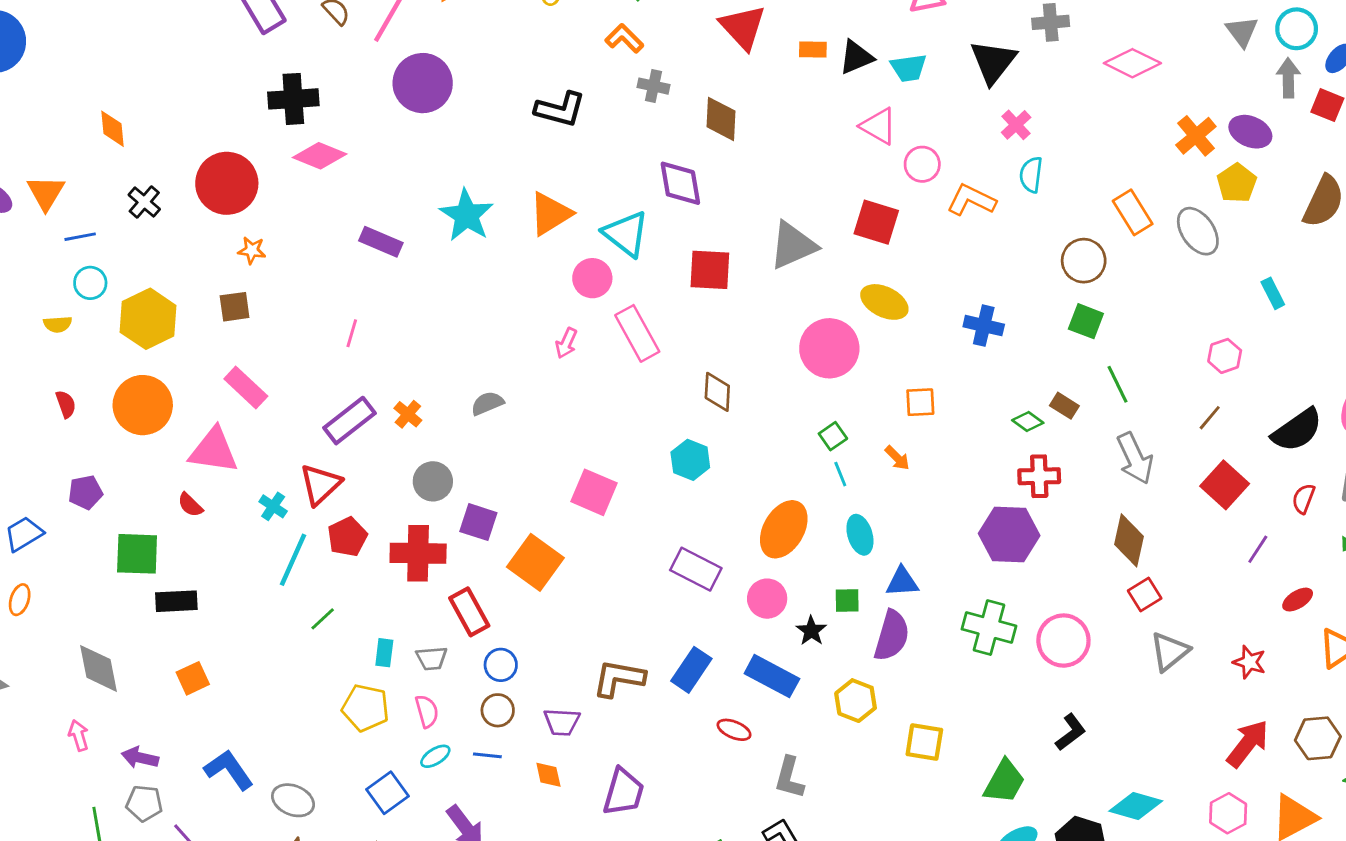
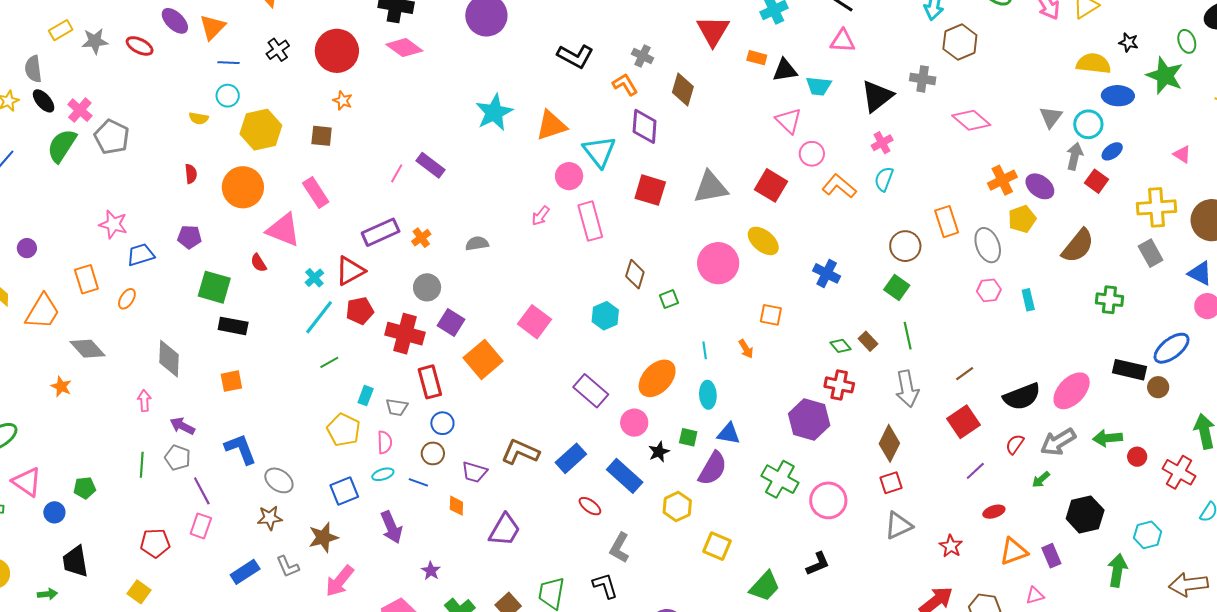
orange L-shape: (624, 38) -> (625, 85), moved
purple rectangle: (381, 242) -> (430, 165), moved
pink hexagon: (1225, 356) -> (989, 290), moved
green square: (833, 436) -> (669, 299), moved

